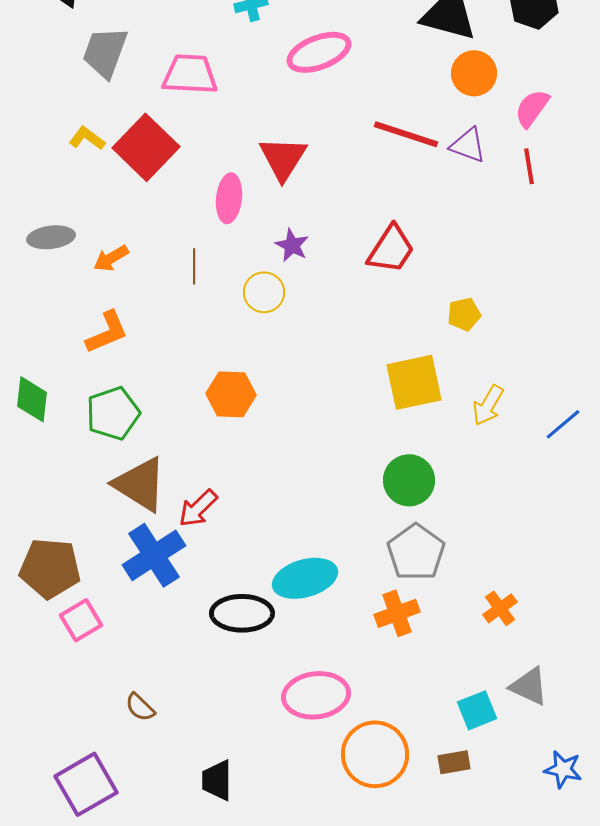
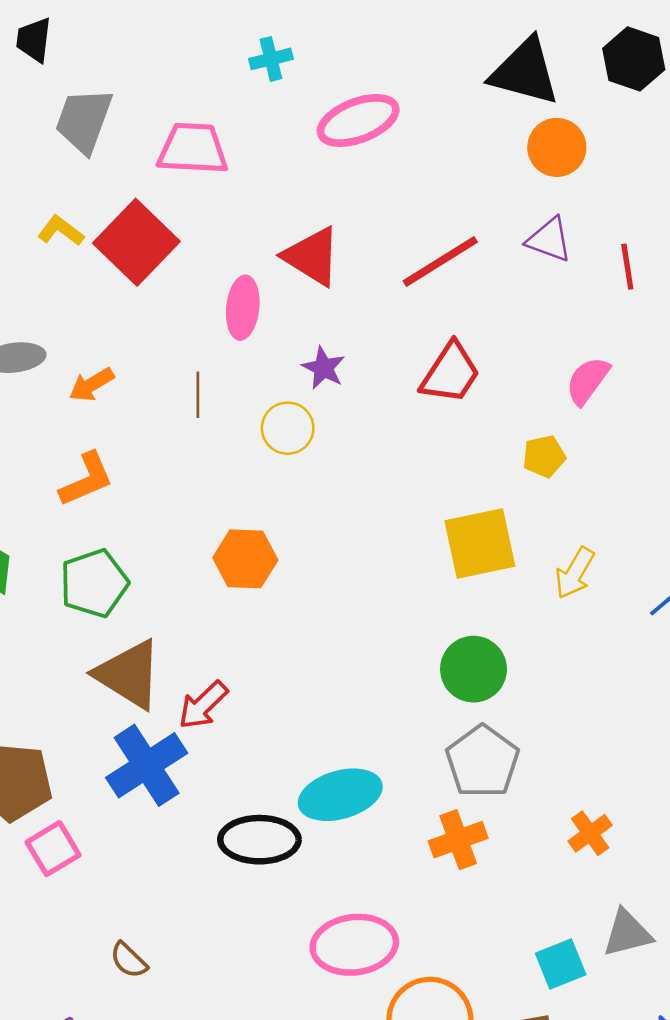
pink semicircle: (532, 108) -> (588, 381), moved
red line: (406, 134) -> (440, 262), moved, turned -50
red triangle: (283, 158) -> (312, 256), turned -30
gray triangle: (529, 686) -> (627, 933), turned -39

